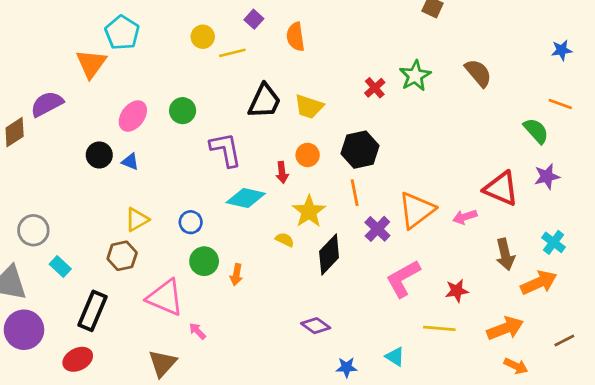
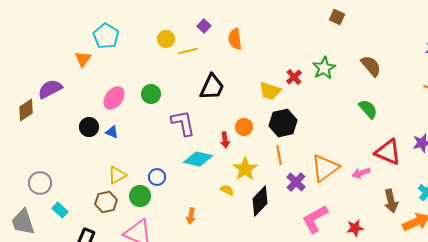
orange triangle: (91, 64) -> (83, 59), size x0.7
yellow trapezoid: (309, 107) -> (270, 91), moved
green semicircle: (536, 131) -> (368, 109), moved
green circle: (204, 261) -> (140, 196), moved

